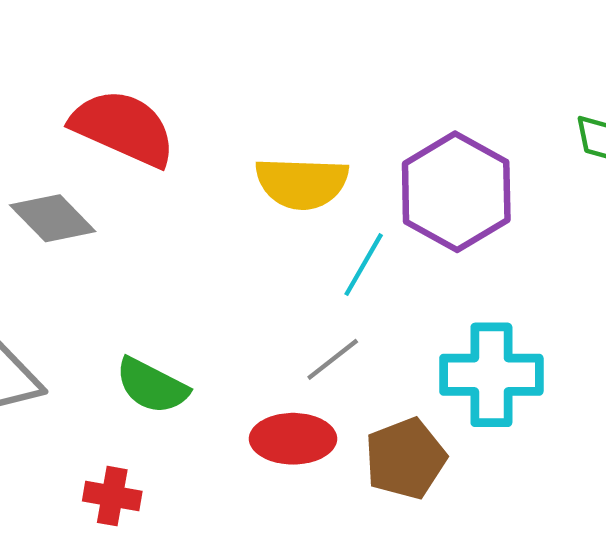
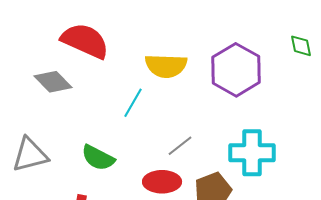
cyan line: (364, 265) -> (133, 103), moved

